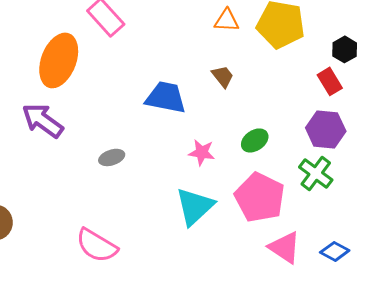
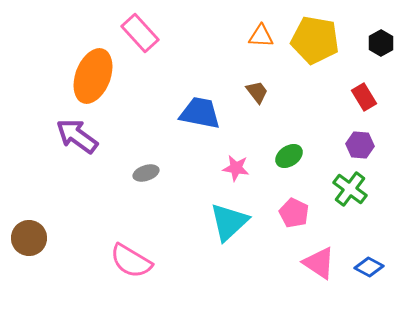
black hexagon: (345, 49) -> (381, 43), moved
purple hexagon: (326, 129) -> (360, 145), size x0.7
pink pentagon: (260, 197) -> (294, 213), size x0.6

